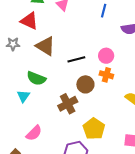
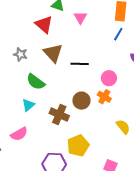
gray star: (13, 44) -> (20, 54), moved
black line: (76, 59) -> (80, 64), moved
cyan triangle: (23, 96) -> (28, 105), moved
brown cross: (68, 104) -> (59, 115), turned 36

